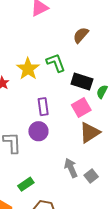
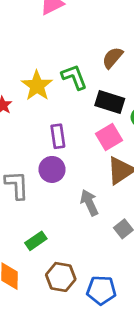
brown semicircle: (81, 35) -> (113, 58), moved
gray arrow: (71, 168) -> (89, 203), moved

